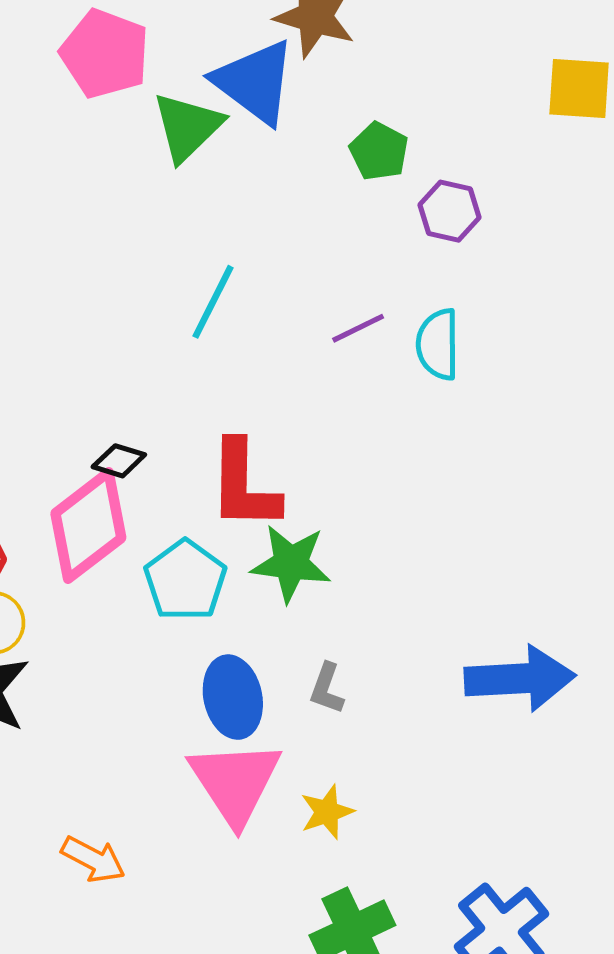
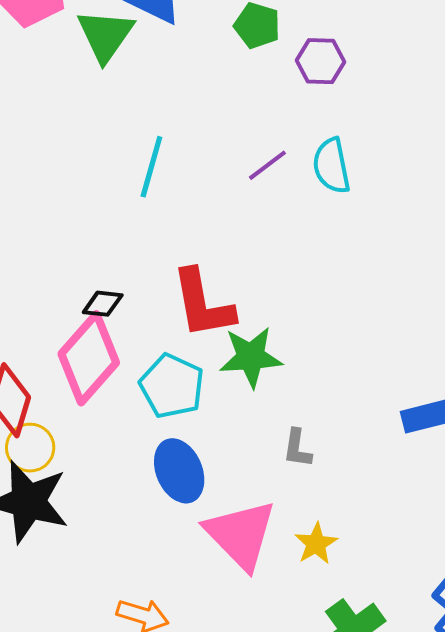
blue ellipse: (233, 697) -> (179, 471), moved

